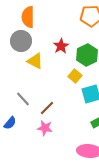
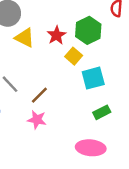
red star: (61, 46) -> (56, 35), moved

